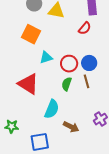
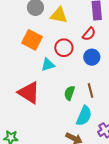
blue circle: (89, 63) -> (92, 57), moved
red circle: (69, 64) -> (64, 48), moved
cyan semicircle: (52, 109) -> (84, 116), moved

